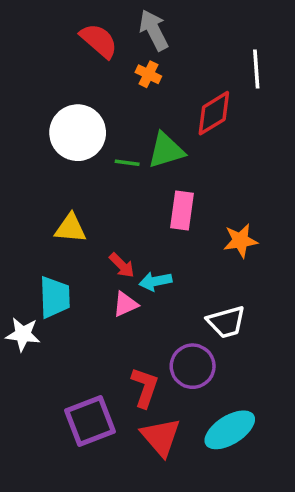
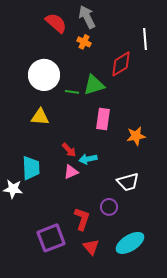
yellow triangle: (71, 228) -> (40, 117), moved
purple circle: (193, 366) -> (109, 207), size x0.7
red triangle: (161, 437) -> (91, 247), size x0.7

